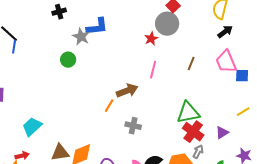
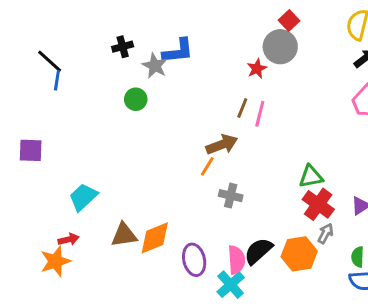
black cross: (59, 12) -> (123, 47), moved
brown line: (191, 64) -> (242, 108), moved
orange line: (109, 106) -> (207, 166), moved
green triangle: (188, 113) -> (311, 177), size x0.7

